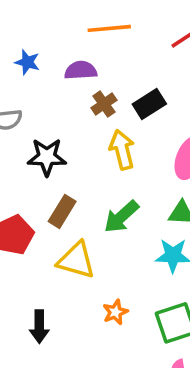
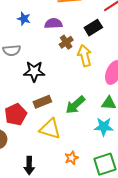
black rectangle: (149, 104) -> (93, 28), moved
yellow arrow: (122, 150) -> (85, 56), moved
brown rectangle: (62, 211) -> (42, 102), turned 36

